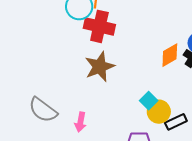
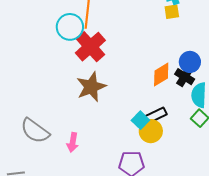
red cross: (99, 26) -> (90, 47), turned 36
black rectangle: (176, 122) -> (156, 115), moved

